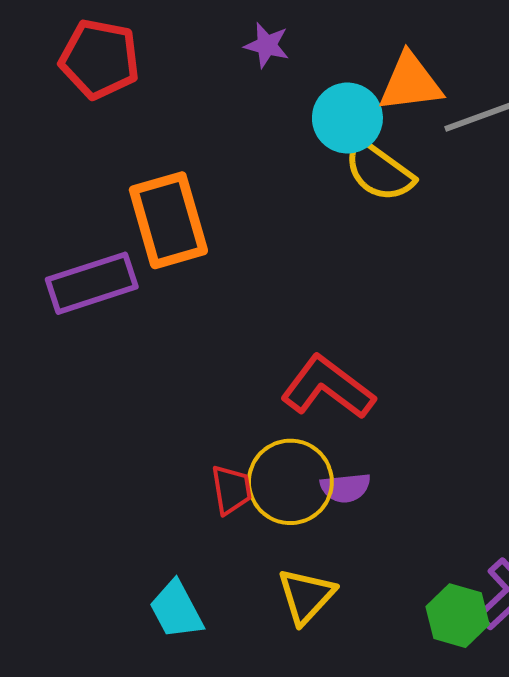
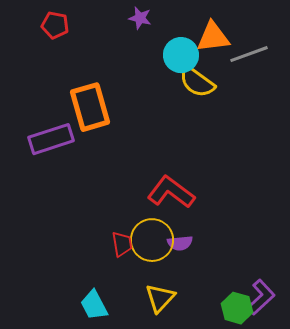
red pentagon: (100, 59) -> (55, 25), size x0.7

